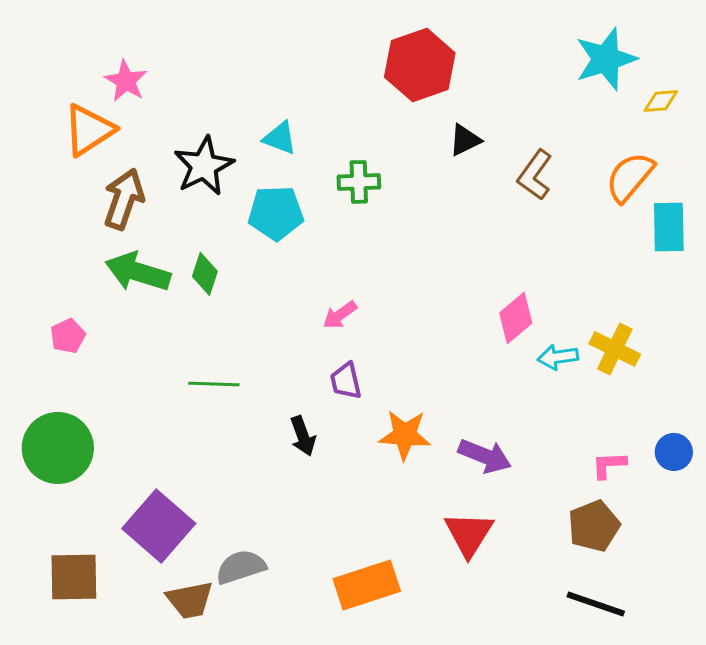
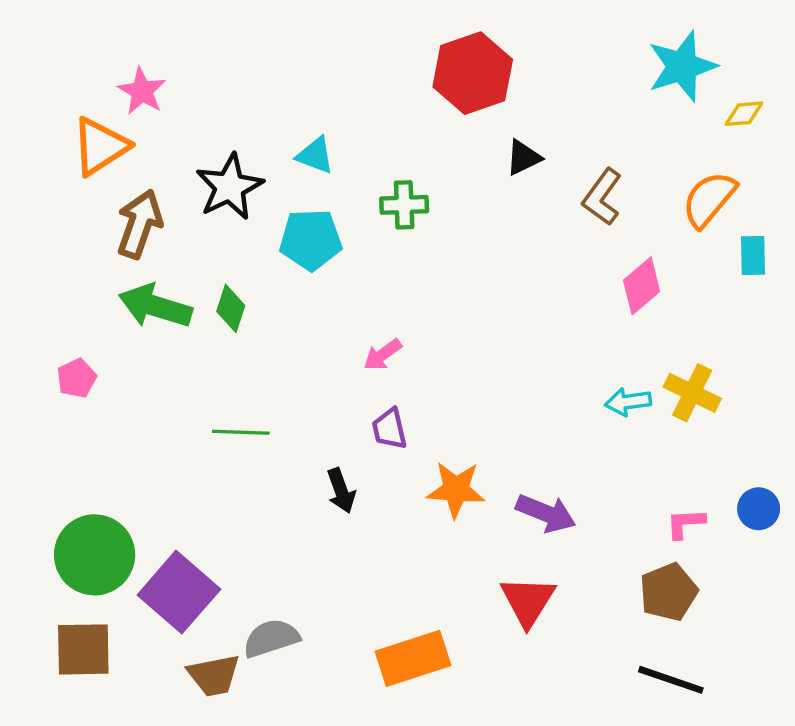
cyan rectangle: (669, 227) -> (753, 255), size x0.7
pink diamond: (516, 318) -> (642, 286), moved
green circle: (58, 448) -> (95, 555), moved

